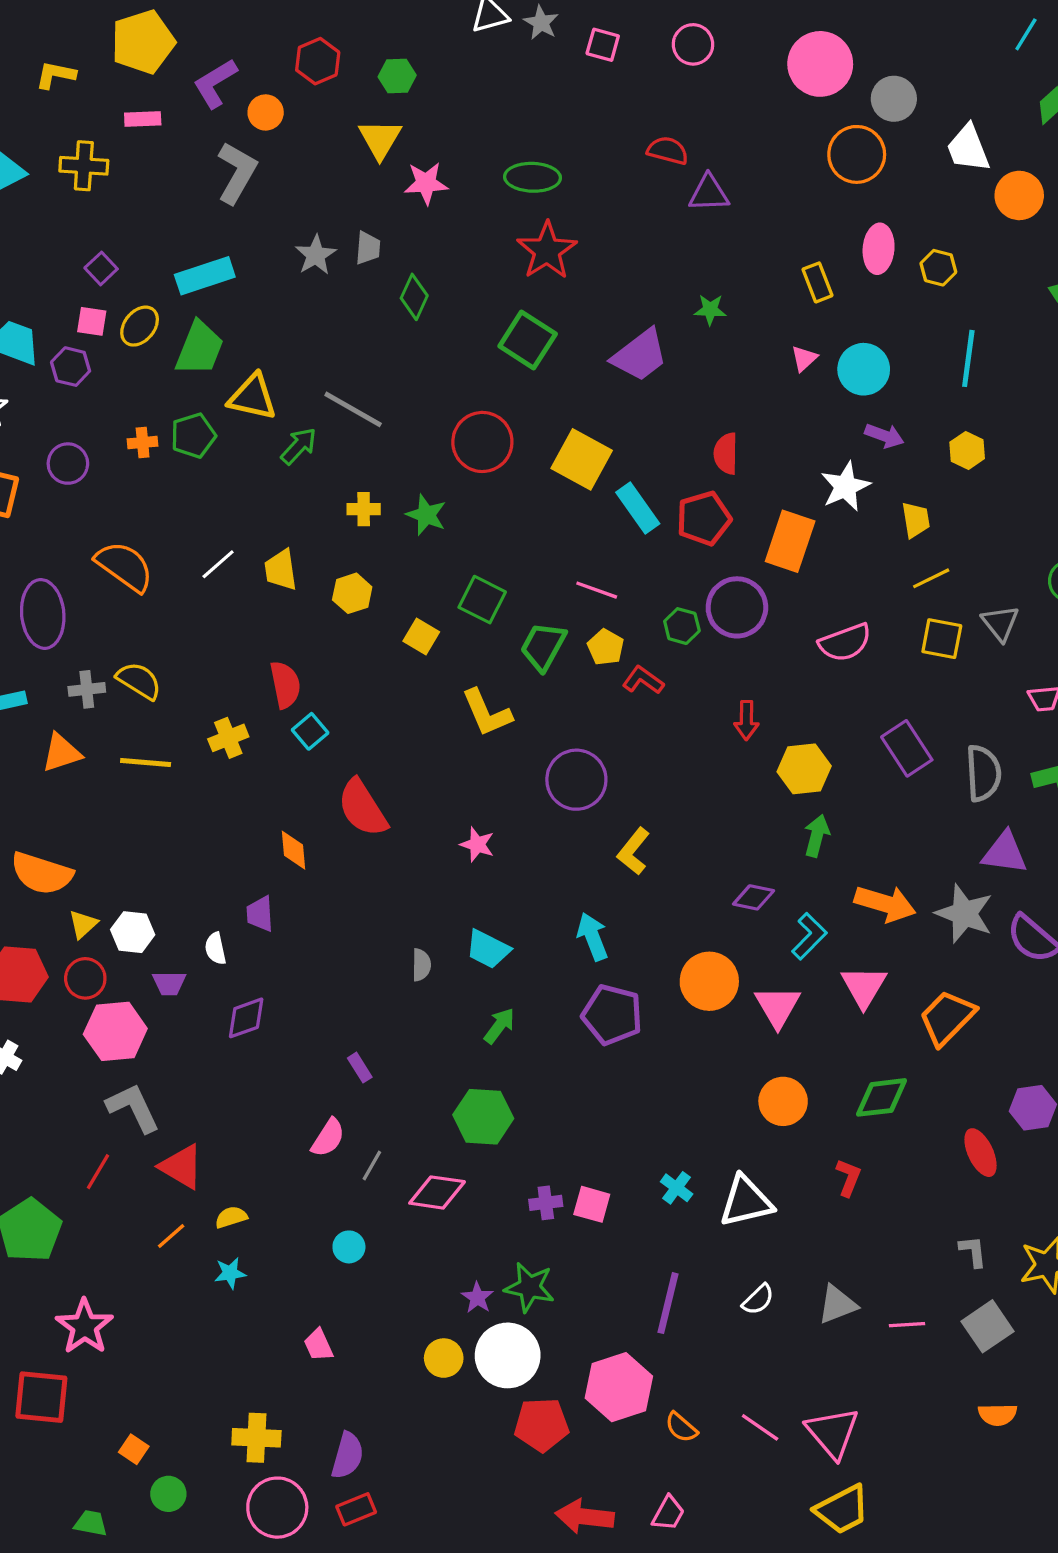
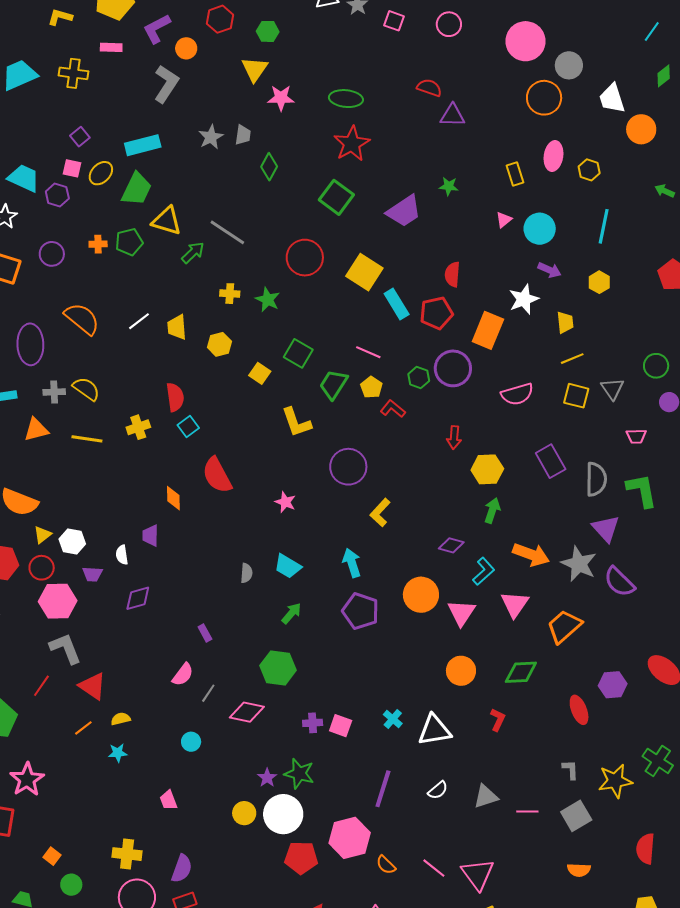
purple triangle: (1005, 853) -> (606, 528), turned 36

